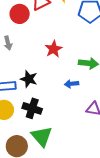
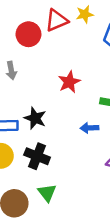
green triangle: (42, 136) -> (47, 193), size x0.7

